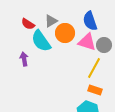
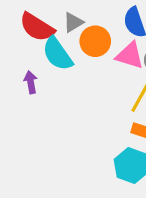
red semicircle: (28, 24) -> (37, 27), size x1.6

